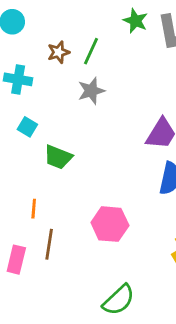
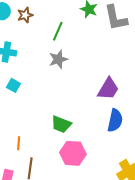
brown star: (58, 52) -> (25, 15), moved
green trapezoid: (58, 157) -> (61, 124), moved

